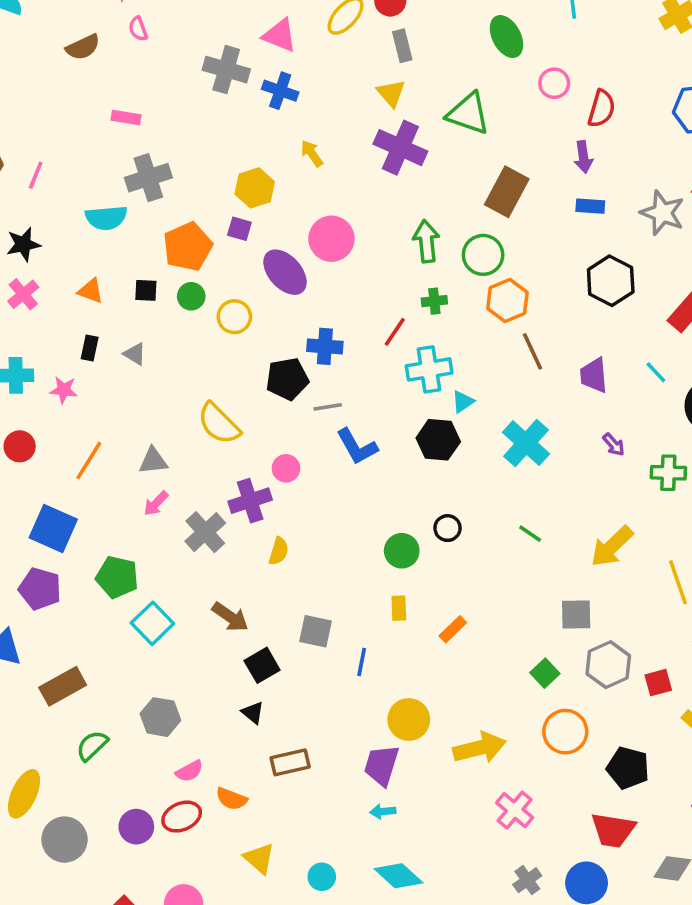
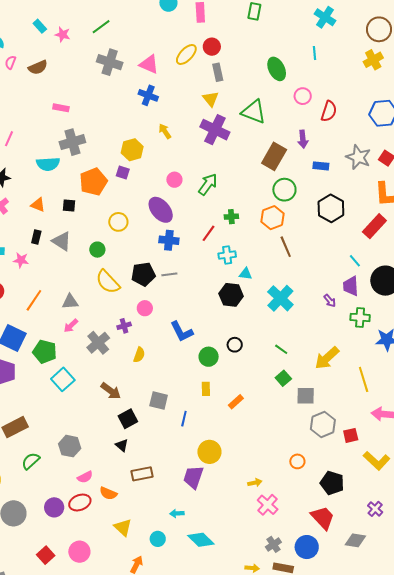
pink semicircle: (138, 29) -> (10, 62), moved, turned 40
gray cross: (226, 70) -> (110, 62), moved
purple arrow: (583, 157) -> (303, 139), moved
gray star: (662, 213) -> (358, 157), moved
pink circle: (331, 239) -> (174, 180), size x0.6
green arrow: (426, 241) -> (208, 184), moved, turned 40
green circle: (483, 255) -> (284, 190), moved
purple ellipse: (285, 272) -> (161, 210), moved
green circle: (191, 296) -> (97, 250), moved
gray triangle: (135, 354) -> (62, 241), size x1.5
cyan cross: (429, 369) -> (227, 255), size x0.7
purple trapezoid: (594, 375) -> (351, 286), moved
black pentagon: (287, 379) -> (143, 274), moved
cyan triangle: (463, 402) -> (246, 274), turned 40
blue L-shape: (357, 447) -> (182, 332), moved
purple cross: (250, 501) -> (124, 326), size x0.6
green pentagon: (117, 577) -> (45, 352), moved
cyan square: (152, 623) -> (63, 379), moved
green square: (545, 673) -> (283, 378), moved
orange circle: (565, 732) -> (297, 461), size x0.6
yellow arrow: (480, 748) -> (255, 483), moved, size x0.5
cyan arrow: (383, 811) -> (177, 513), moved
red trapezoid: (613, 830) -> (323, 518), turned -144

